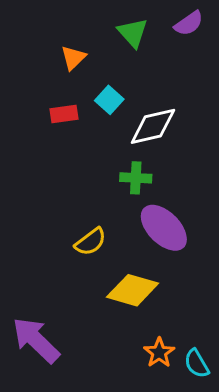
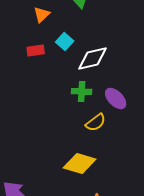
purple ellipse: (164, 228) -> (116, 98), moved, size x0.7
yellow semicircle: (90, 242) -> (96, 122), moved

